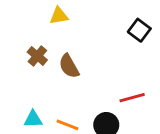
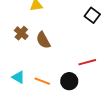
cyan triangle: (33, 119) -> (18, 77), turned 32

